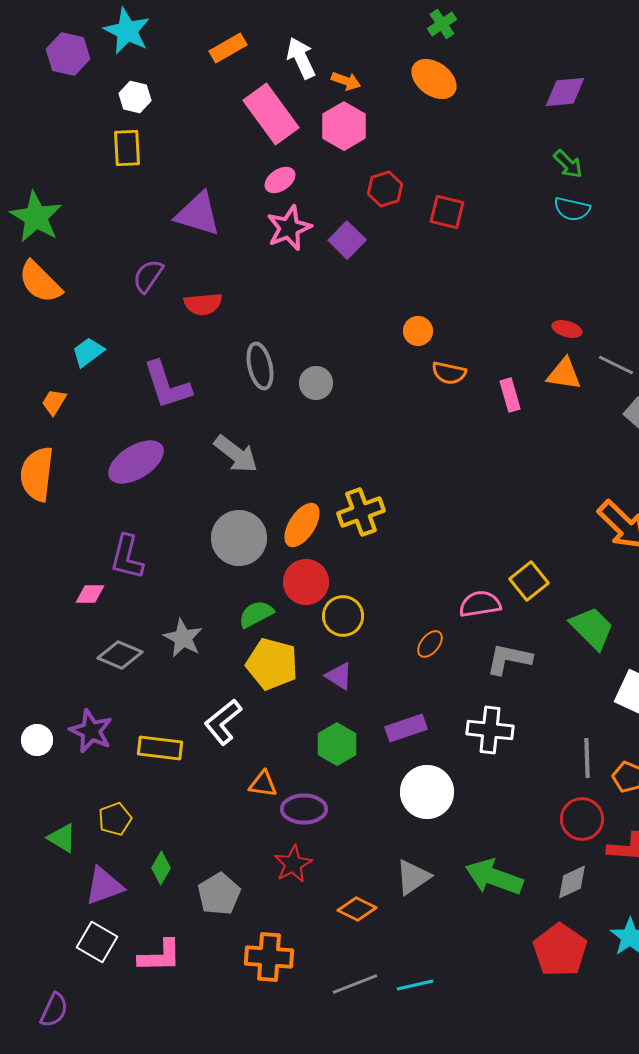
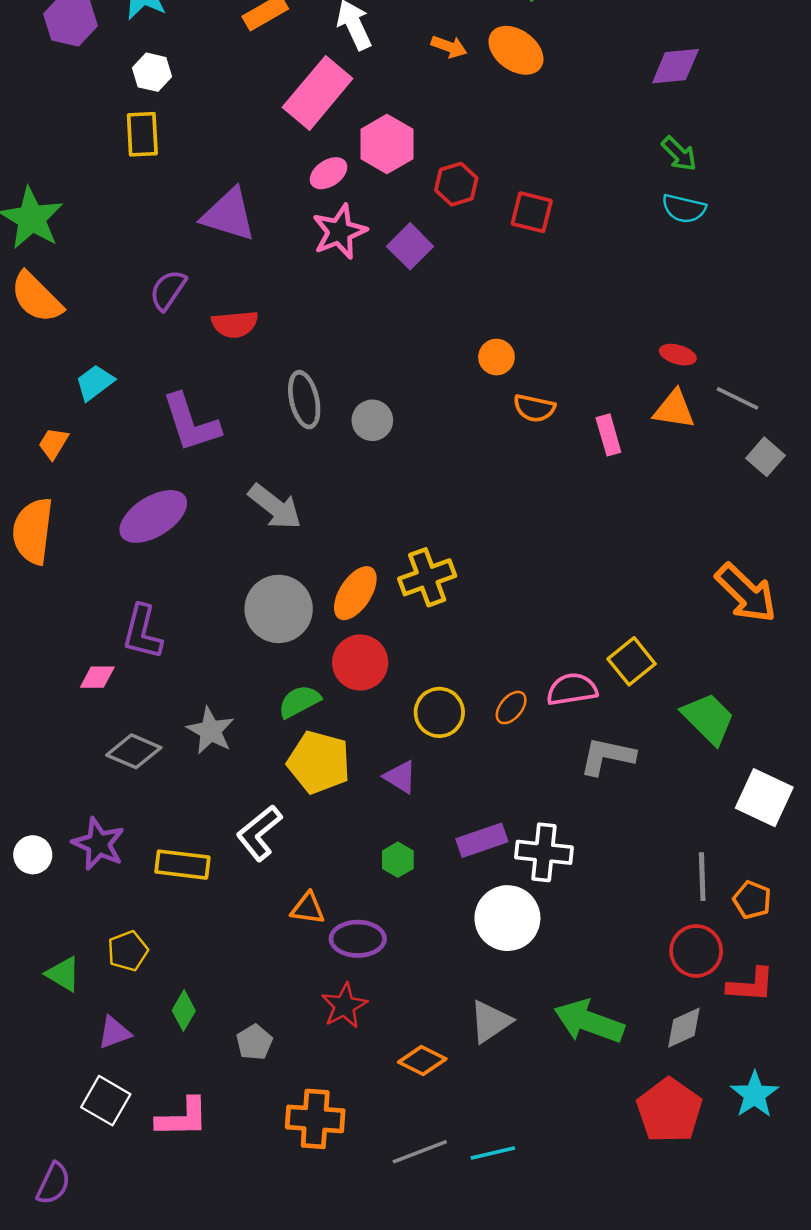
orange arrow: (346, 81) -> (449, 47), moved
pink rectangle: (271, 114) -> (318, 93), turned 76
pink hexagon: (344, 126) -> (387, 144), moved
yellow circle: (343, 616) -> (439, 712), moved
orange ellipse: (430, 644) -> (511, 708), moved
white cross: (490, 730) -> (544, 852), moved
green hexagon: (337, 744) -> (398, 860), size x0.7
purple triangle: (104, 886) -> (114, 1033), size x0.7
gray pentagon: (219, 894) -> (254, 1042), size x0.7

